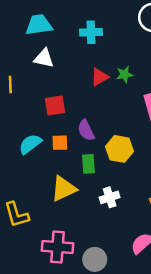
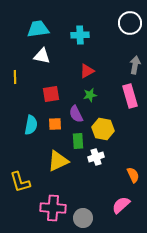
green star: (124, 74) -> (90, 95), moved
cyan semicircle: (30, 144) -> (31, 125), turned 138
white cross: (110, 197) -> (96, 157), moved

